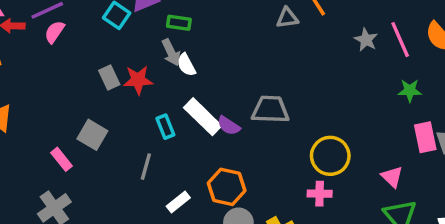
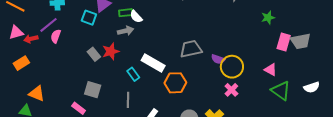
gray arrow: (171, 52) -> (126, 31), turned -63
white semicircle: (186, 65) -> (136, 17), moved
purple semicircle: (229, 126) -> (218, 59), moved
pink rectangle: (425, 137) -> (284, 42), turned 42
orange hexagon: (227, 187) -> (175, 83), moved
pink cross: (320, 194) -> (231, 90), turned -32

